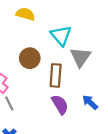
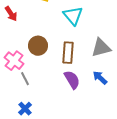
gray triangle: (80, 57) -> (101, 48), moved, turned 40
brown circle: (30, 58) -> (38, 46), moved

